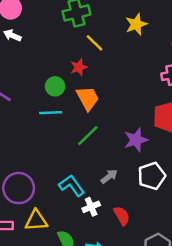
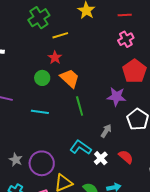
yellow line: (95, 43) -> (60, 35), turned -42
cyan line: (51, 113) -> (40, 112), moved, turned 30
green line: (88, 136) -> (80, 106), turned -42
purple star: (136, 140) -> (116, 97), turned -30

